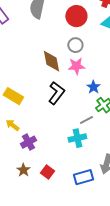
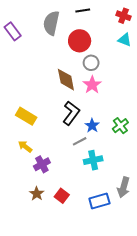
red circle: (76, 16) -> (80, 41), moved
pink star: (76, 66) -> (92, 85), turned -30
blue star: (93, 87) -> (92, 126), moved
gray line: (86, 120) -> (80, 141), moved

